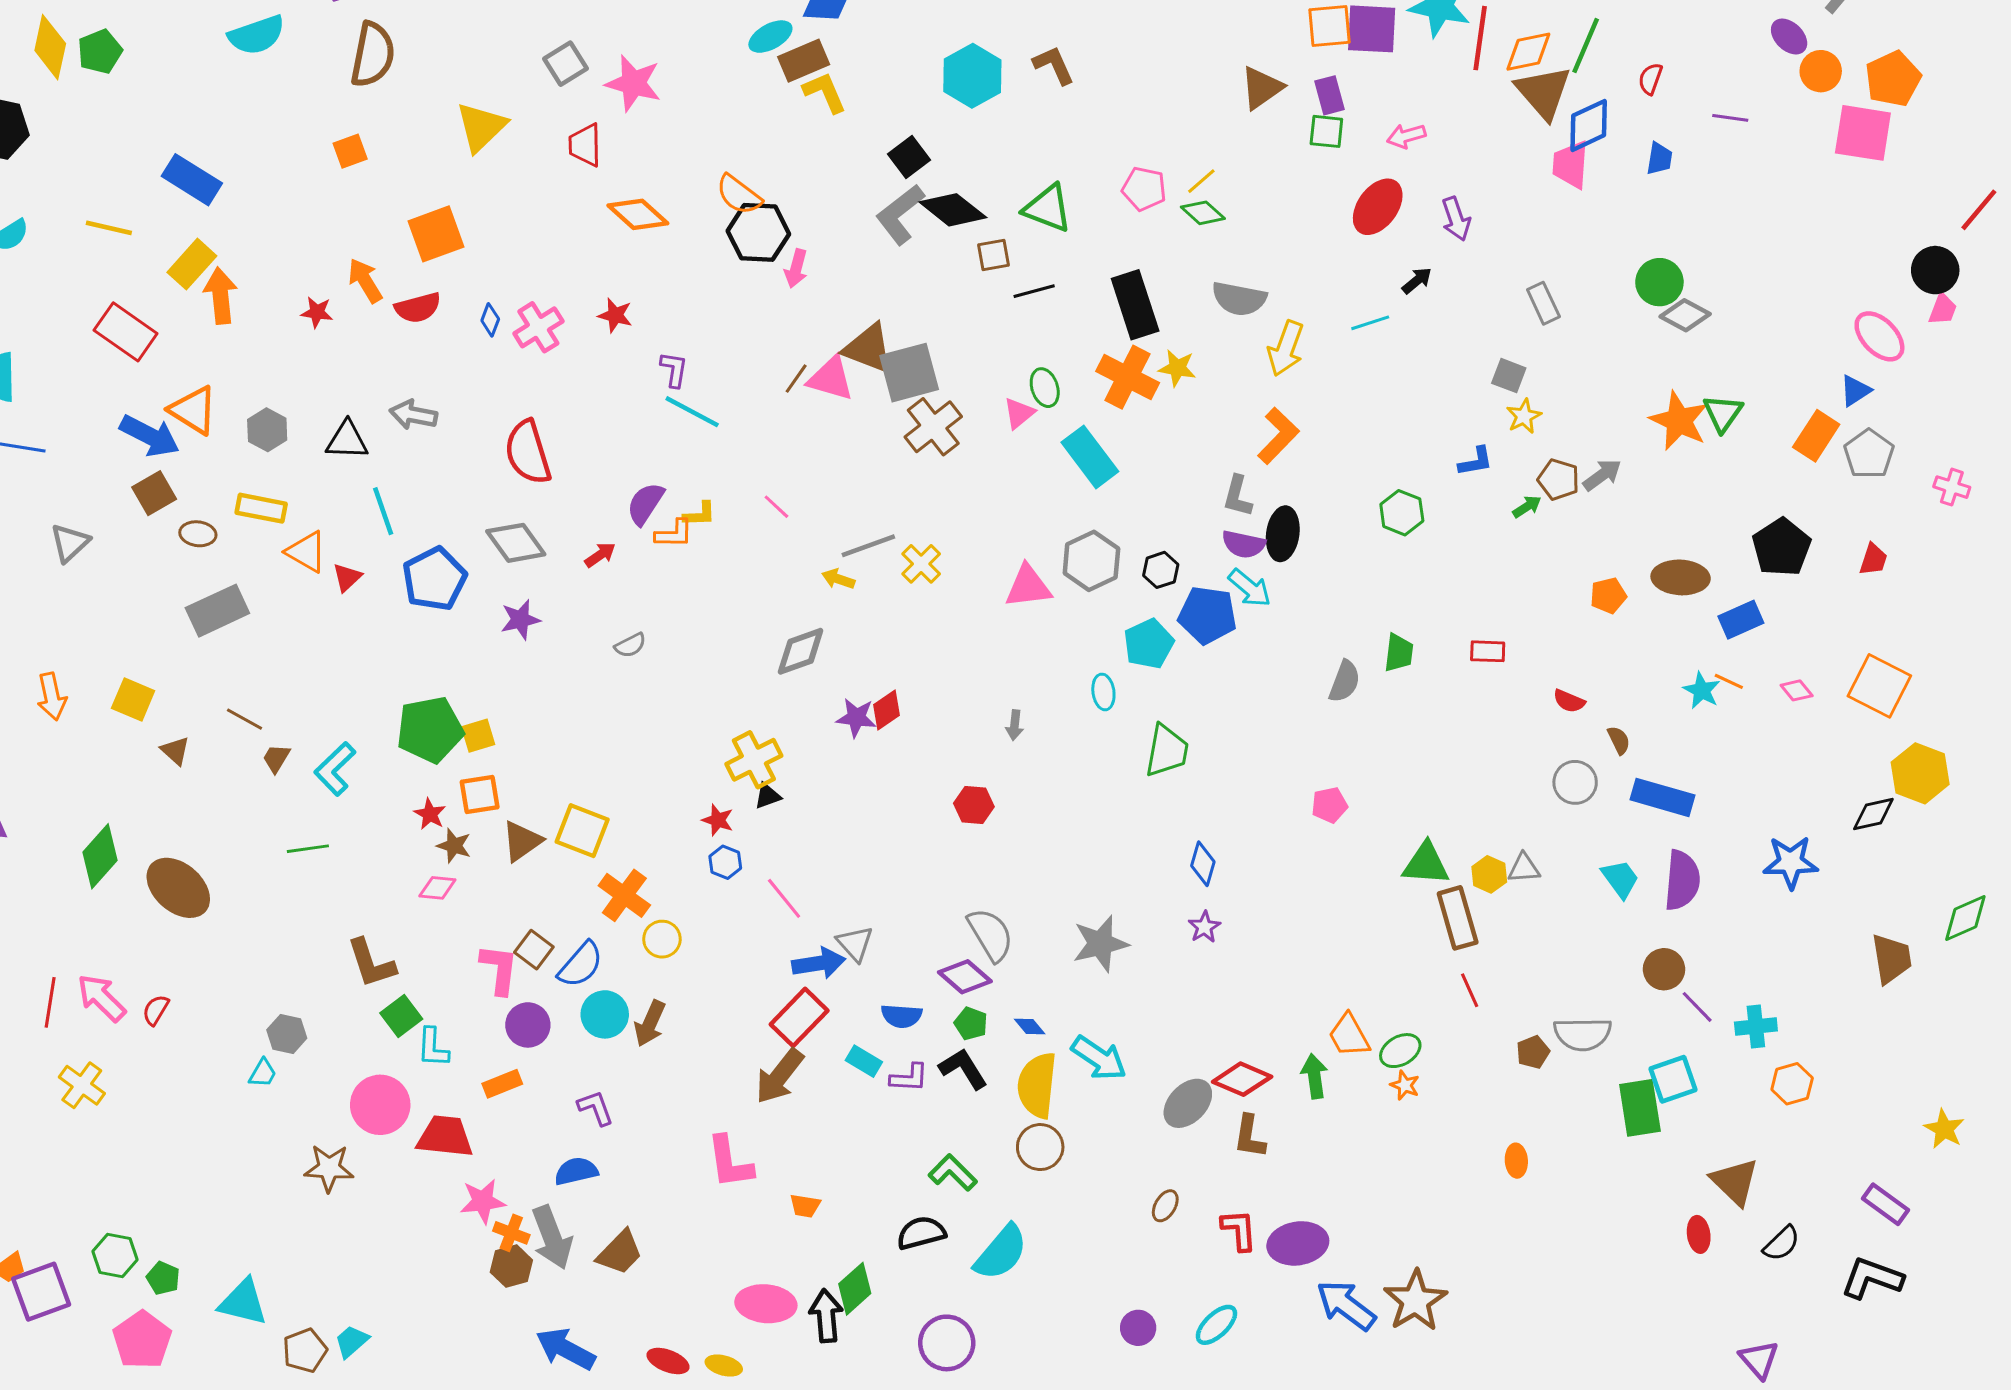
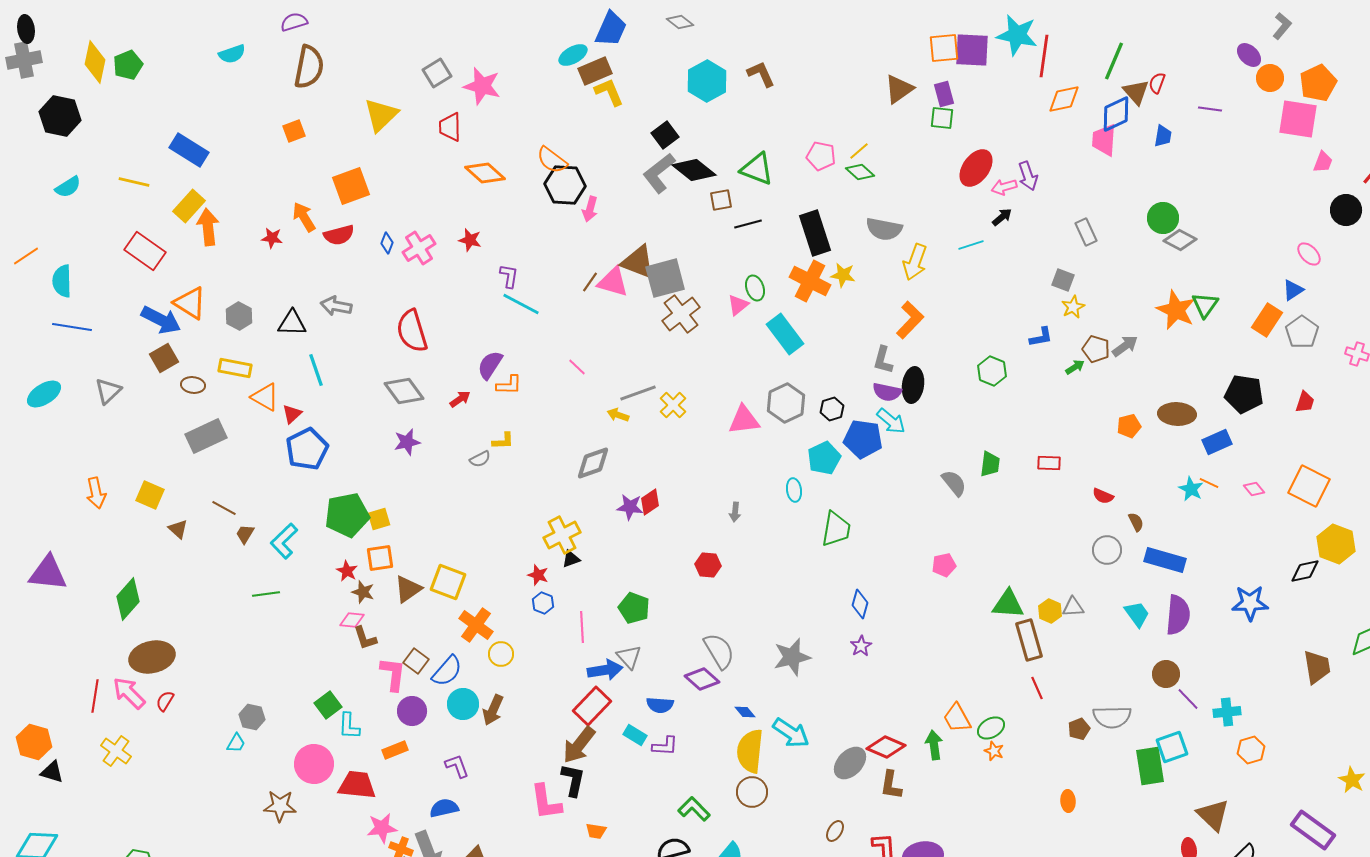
cyan semicircle: (257, 35) -> (232, 54), size x0.7
orange diamond: (1528, 52) -> (1064, 99), moved
brown triangle: (1543, 92) -> (1136, 92), moved, size x0.7
pink arrow: (1406, 136) -> (1004, 187), moved
pink trapezoid: (1943, 309) -> (1323, 162), moved
pink ellipse: (1879, 336) -> (1309, 254), size x0.7
yellow L-shape: (700, 514) -> (503, 441), moved
black pentagon: (1782, 547) -> (1244, 394), turned -30
blue pentagon: (434, 579) -> (307, 449), moved
gray semicircle: (1345, 681) -> (954, 483), turned -60
brown ellipse: (178, 888) -> (152, 657), moved, turned -54
pink line: (784, 898) -> (582, 627), turned 36
brown L-shape: (371, 963) -> (365, 638), moved, size x0.7
green pentagon: (971, 1023) -> (634, 608), moved, size x1.4
black L-shape: (963, 1069) -> (573, 780), moved, turned 44
purple rectangle: (1885, 1204) -> (1313, 830), size x1.4

